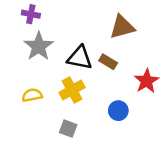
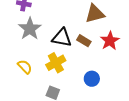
red star: (147, 81) -> (110, 41), moved
yellow semicircle: (32, 95) -> (25, 67), turned 56

